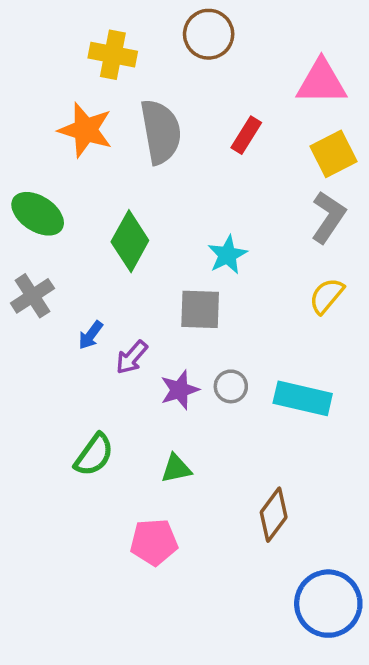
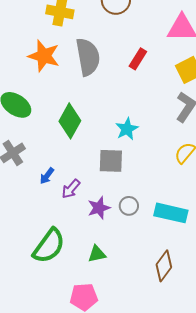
green semicircle: (94, 455) -> (49, 246), size x1.4
brown diamond: (274, 515) -> (164, 266), moved

